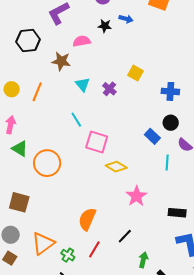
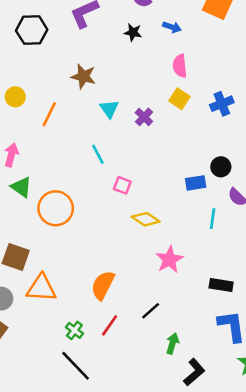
black star: (105, 26) -> (133, 32), moved
black hexagon: (28, 41) -> (32, 30), moved
pink semicircle: (82, 41) -> (180, 66), moved, turned -90
yellow circle: (12, 89) -> (15, 97), moved
blue cross: (170, 91) -> (222, 104), moved, turned -30
blue rectangle: (152, 136) -> (196, 183), turned -56
pink square: (97, 142) -> (122, 185), size x0.6
orange triangle: (43, 243) -> (41, 288), moved, turned 35

